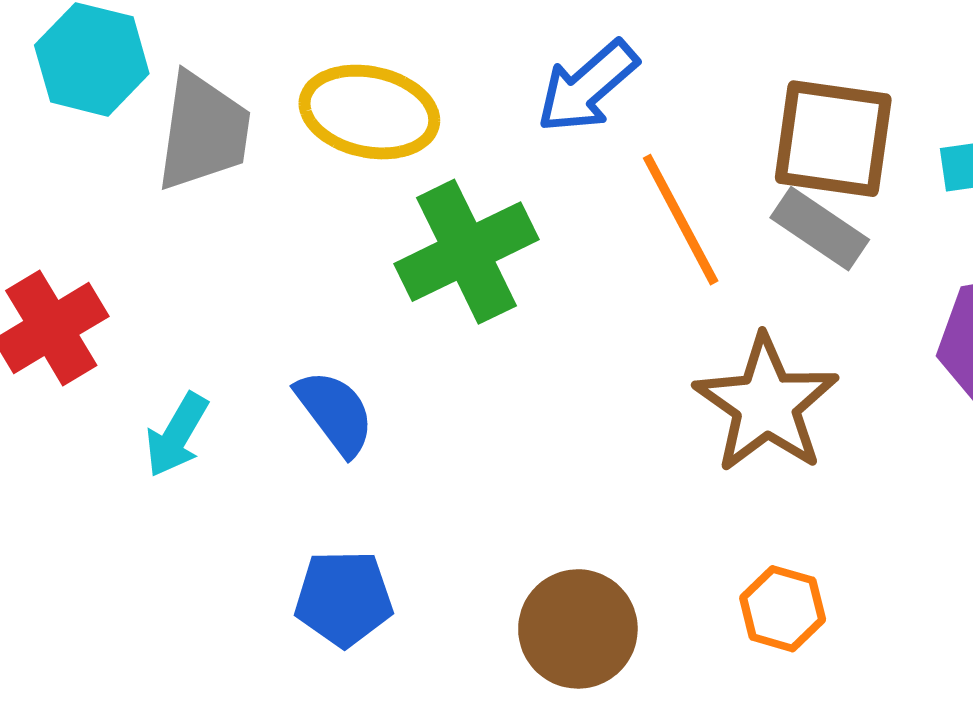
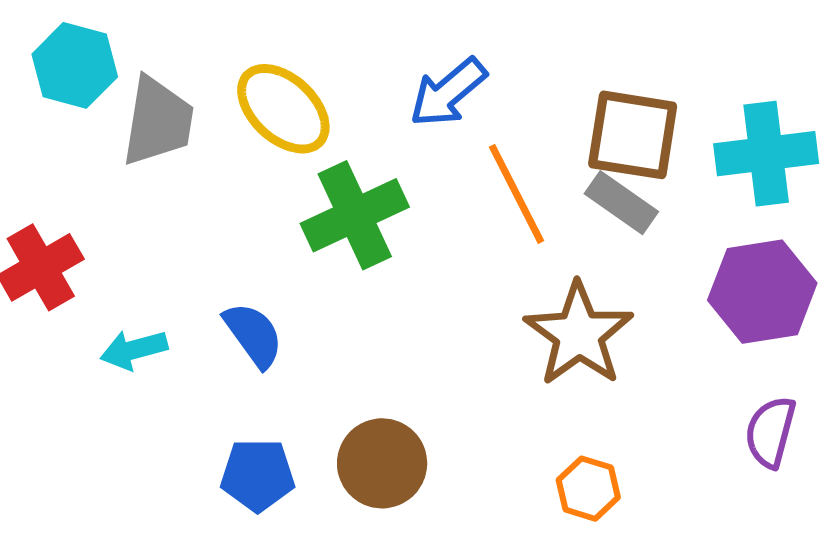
yellow ellipse: (369, 112) -> (283, 109), turned 30
cyan arrow: (177, 435) -> (134, 350), turned 44
brown circle: (578, 629) -> (382, 463), moved

